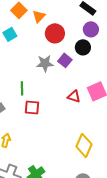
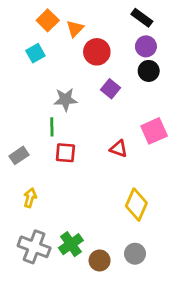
black circle: (83, 47) -> (149, 71), moved
gray star: (45, 63) -> (65, 100), moved
red triangle: (74, 96) -> (119, 149), moved

